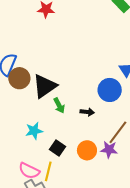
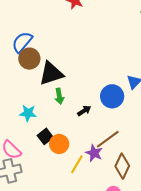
black arrow: (87, 112) -> (84, 111), turned -56
orange circle: (87, 150) -> (59, 144), moved
yellow line: (48, 171) -> (77, 164), moved

